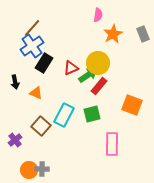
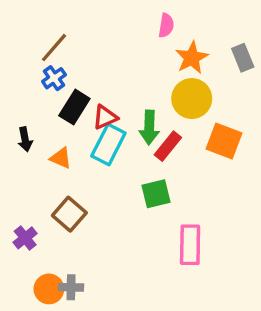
blue cross: (32, 46) -> (54, 78), size x0.6
yellow circle: (98, 63) -> (192, 99), moved
red triangle: (71, 68) -> (105, 117), moved
green arrow: (88, 75) -> (149, 127), turned 126
orange square: (132, 105) -> (224, 141), moved
cyan rectangle: (64, 115) -> (108, 144), moved

